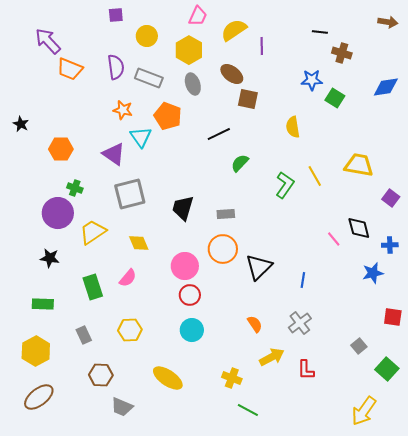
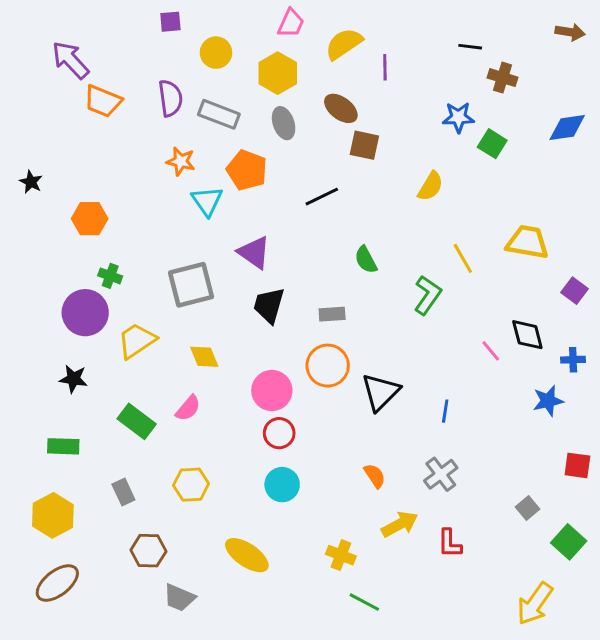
yellow semicircle: (293, 127) -> (431, 186), turned -140
purple triangle: (114, 154) -> (254, 252), moved
green semicircle: (240, 163) -> (366, 260), moved, turned -72
green L-shape: (285, 185) -> (428, 295), moved
green rectangle: (93, 287) -> (137, 421), turned -35

